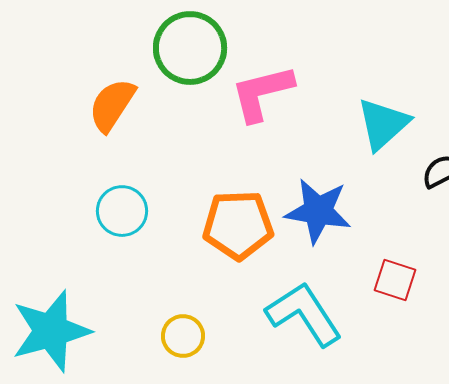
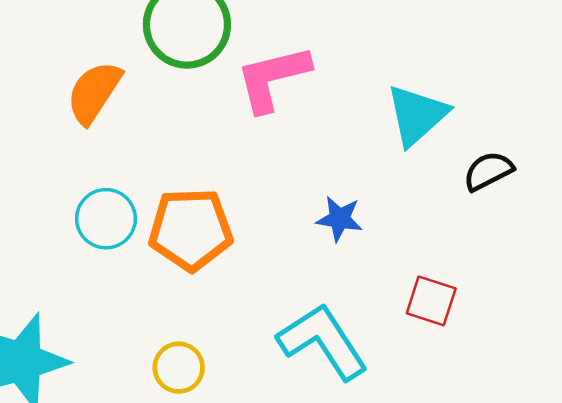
blue star: (318, 211) -> (339, 219), size x0.6
orange pentagon: (238, 225) -> (191, 229), moved

